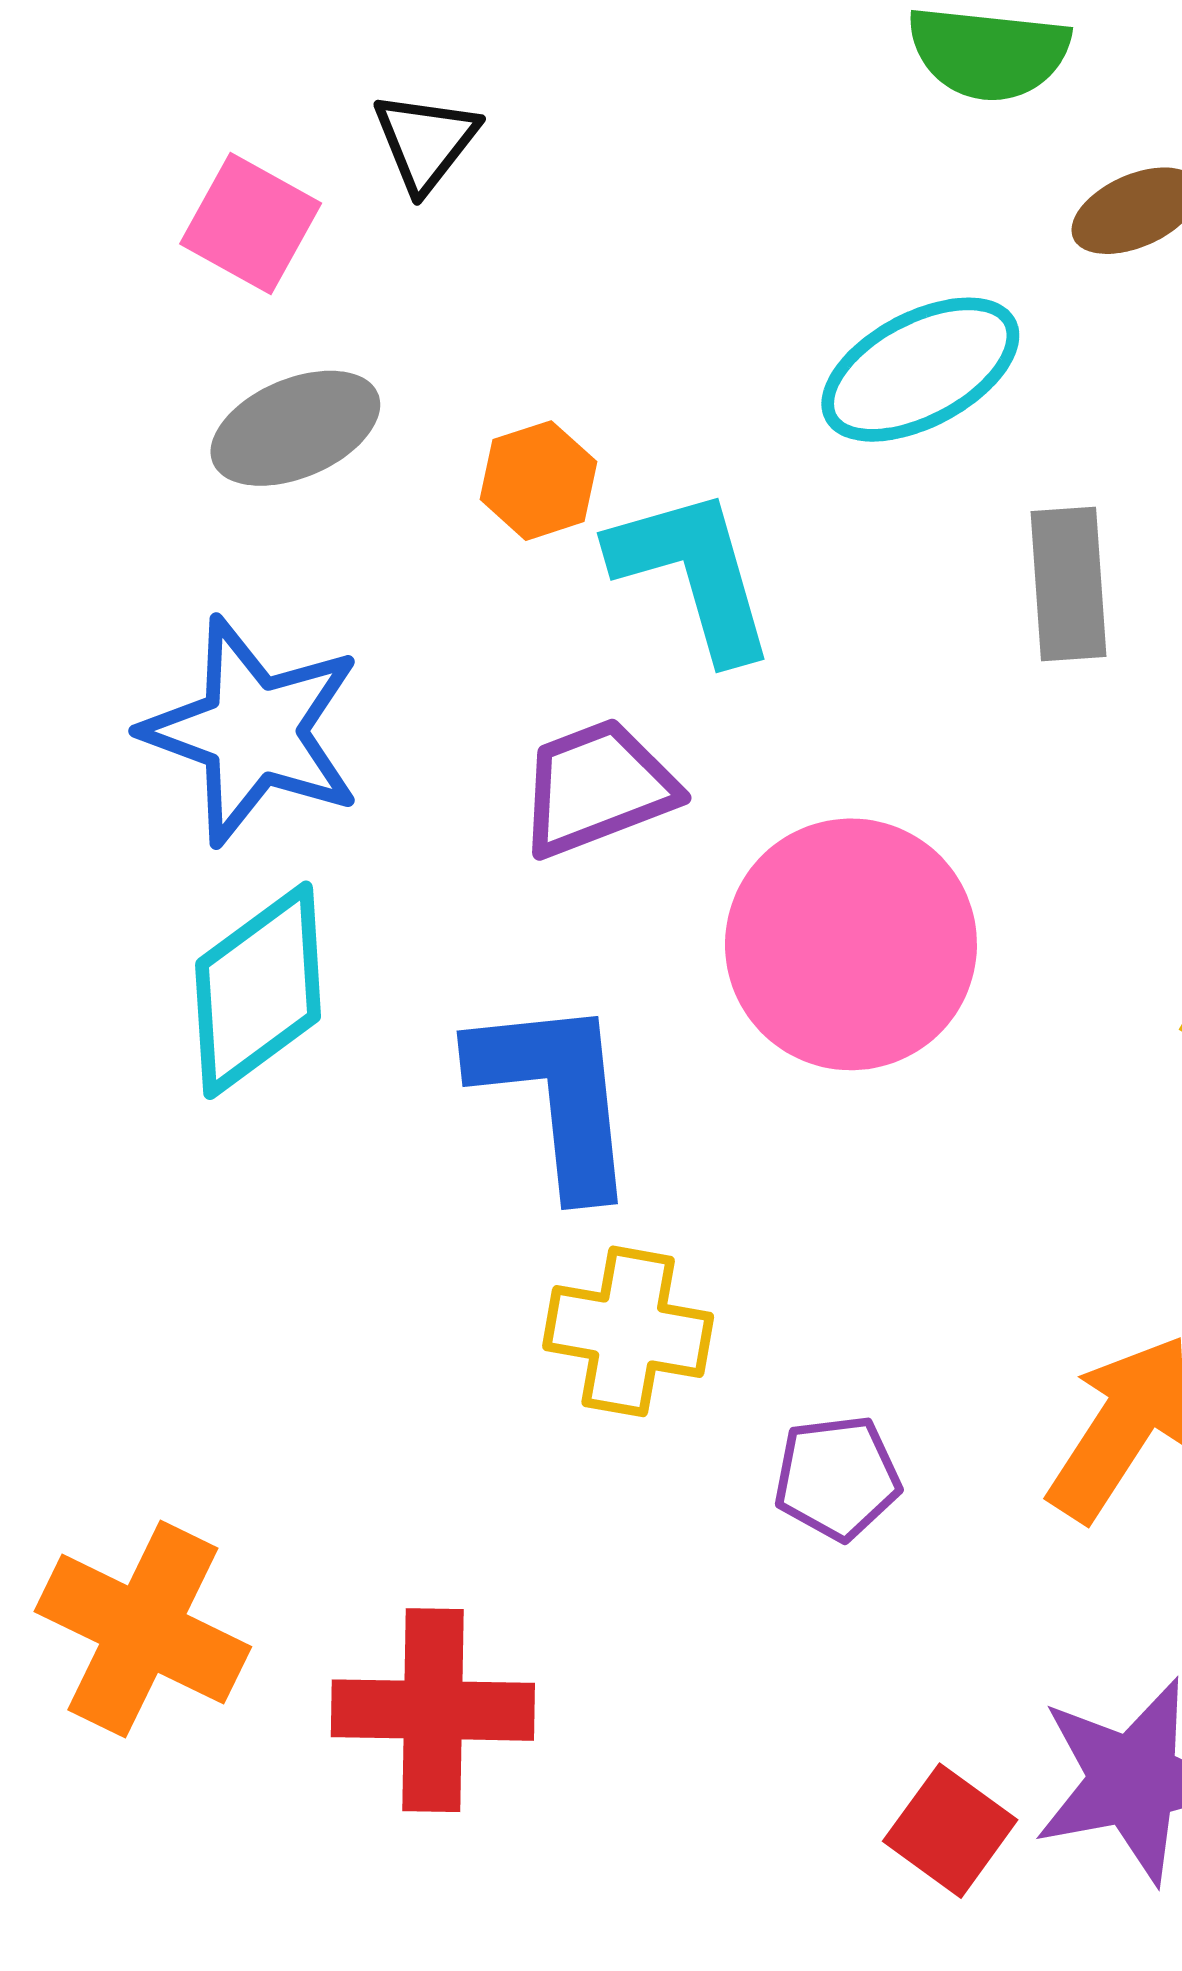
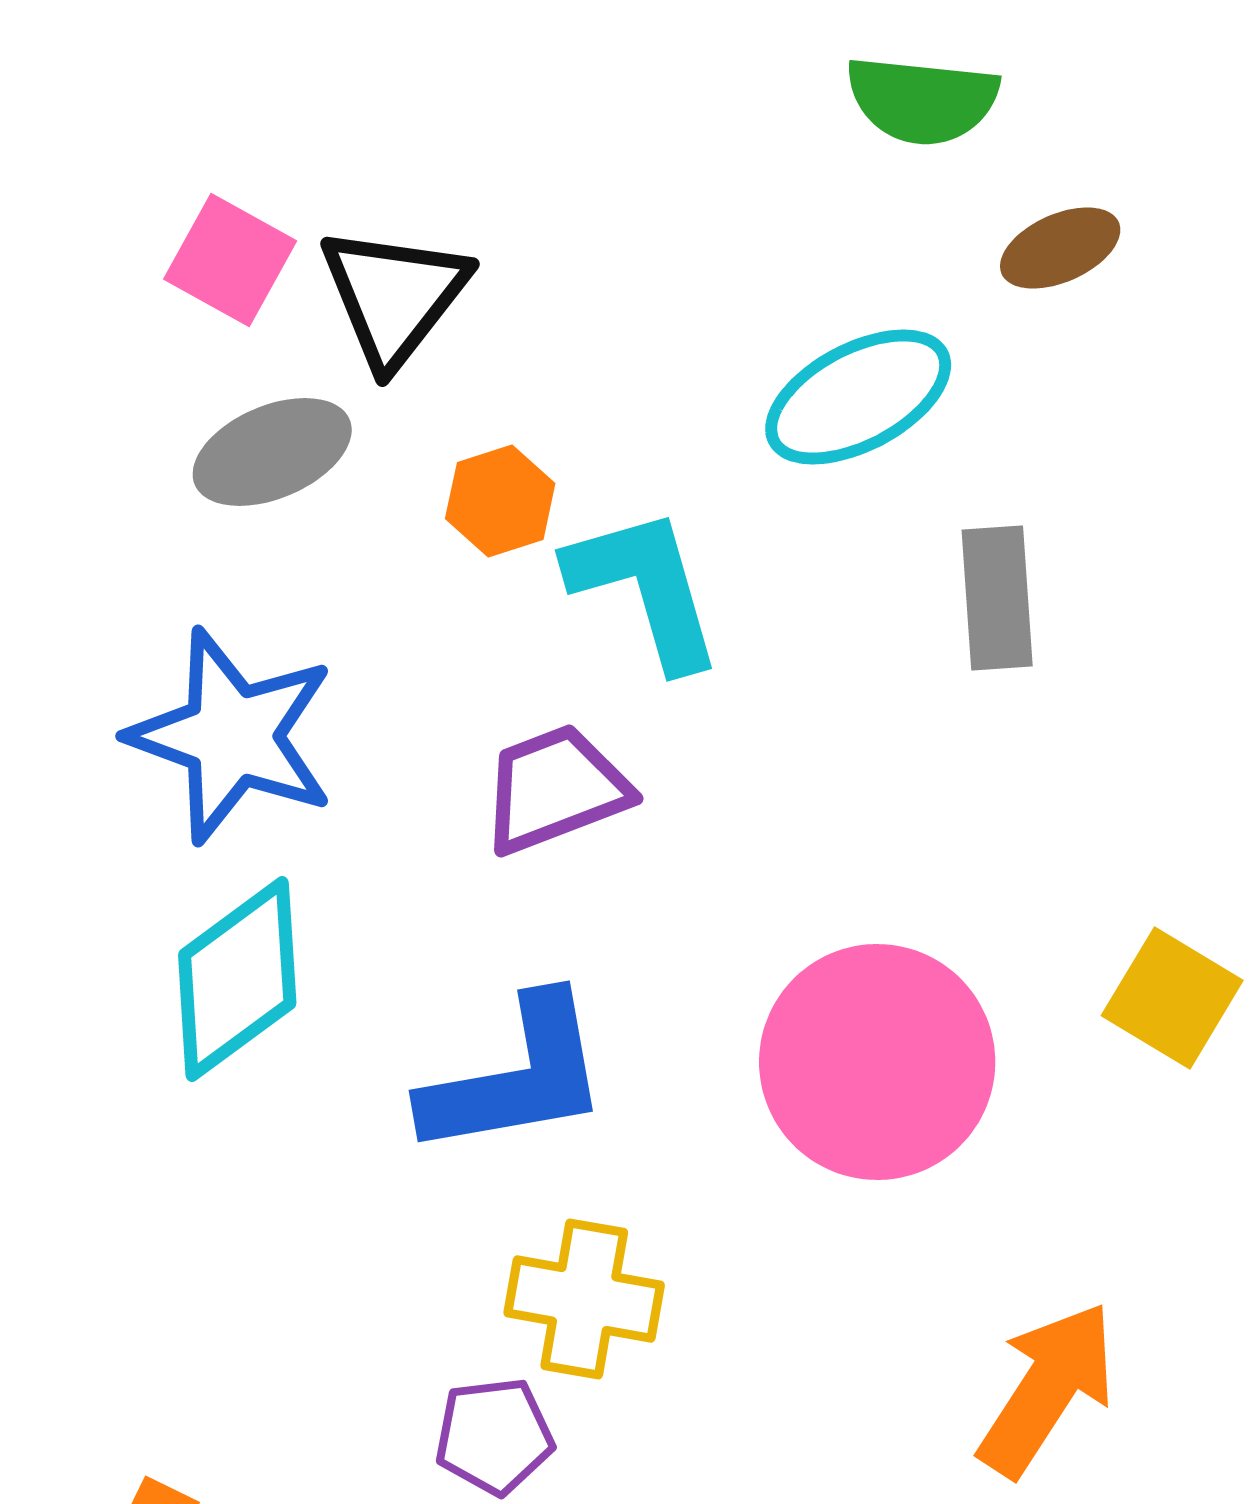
black triangle: (425, 141) -> (394, 296), moved, size x1.5
pink circle: (851, 944) -> (877, 1062), moved
blue L-shape: (556, 1095) -> (516, 1077), turned 86
purple pentagon: (837, 1478) -> (494, 1436), moved

